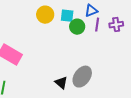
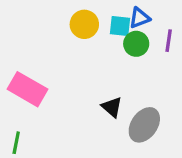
blue triangle: (91, 11) -> (139, 18), moved
black triangle: (61, 83) -> (112, 107), moved

